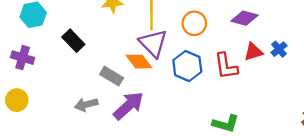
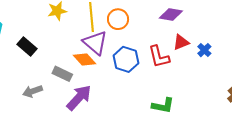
orange circle: (194, 23) -> (118, 19), moved
blue cross: (279, 49) -> (204, 50), moved
gray arrow: (86, 104) -> (33, 91), moved

